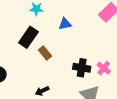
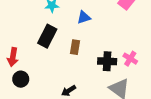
brown rectangle: (45, 53) -> (75, 47), moved, turned 56

